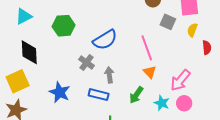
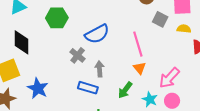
yellow semicircle: (192, 30) -> (184, 29), turned 72
blue star: (60, 92) -> (38, 88), moved

